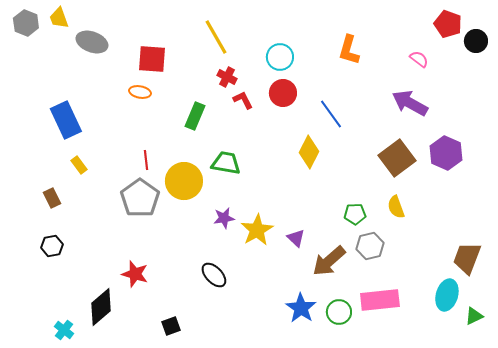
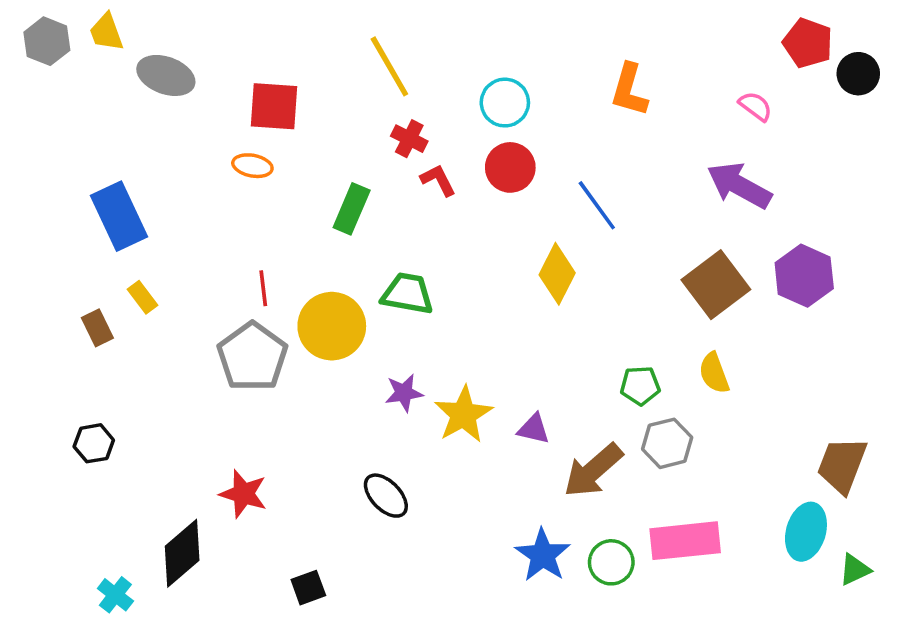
brown rectangle: (52, 198) -> (97, 328), moved
purple triangle: (296, 238) -> (534, 429), turned -30

